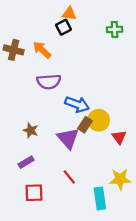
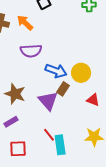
yellow circle: (99, 120) -> (81, 73), moved
brown star: (31, 130) -> (15, 94), size x1.5
red triangle: (119, 137) -> (93, 100), turned -32
cyan rectangle: (100, 198) -> (60, 145), moved

